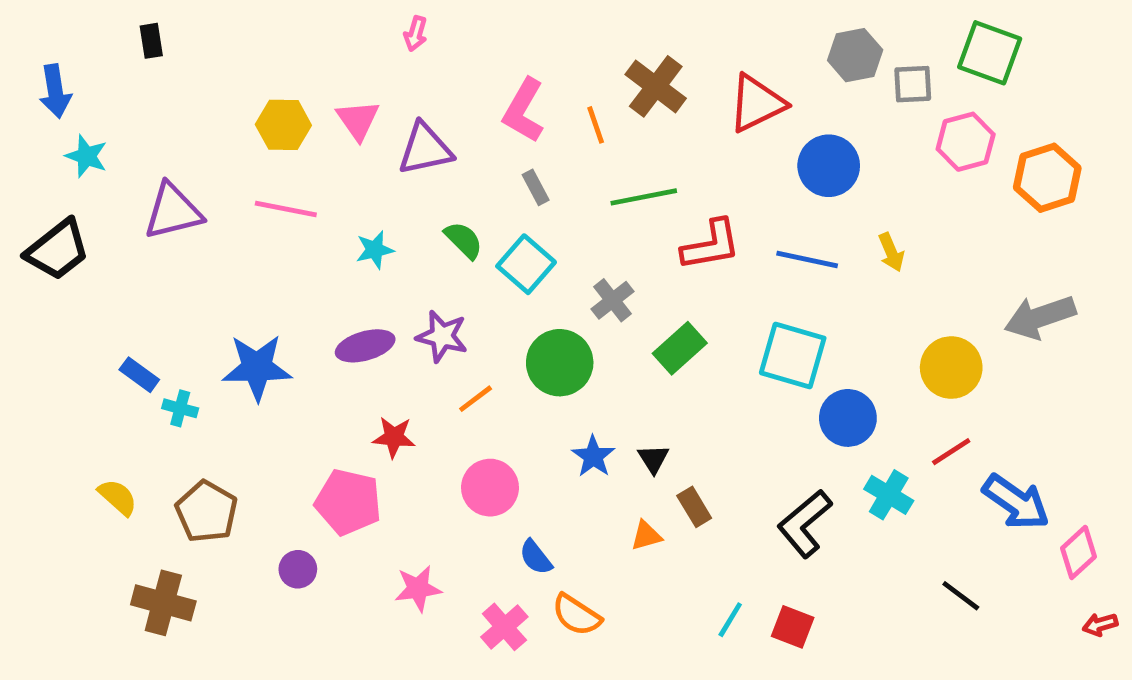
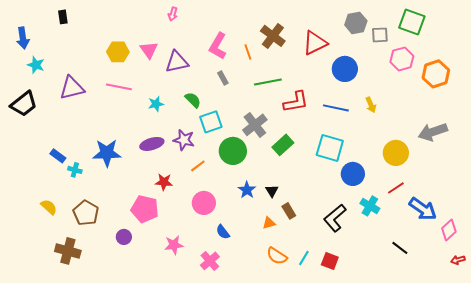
cyan square: (526, 264) -> (211, 122), moved, turned 30
gray cross: (613, 300) -> (255, 125), size x1.4
orange semicircle: (576, 615) -> (277, 256), moved

